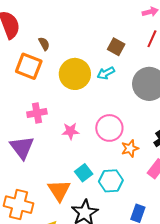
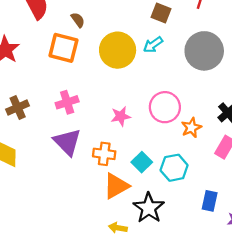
pink cross: (37, 113) -> (67, 102), moved
orange triangle: (59, 190) -> (116, 186), turned 40
orange cross: (19, 205) -> (104, 154), moved, size x0.7

